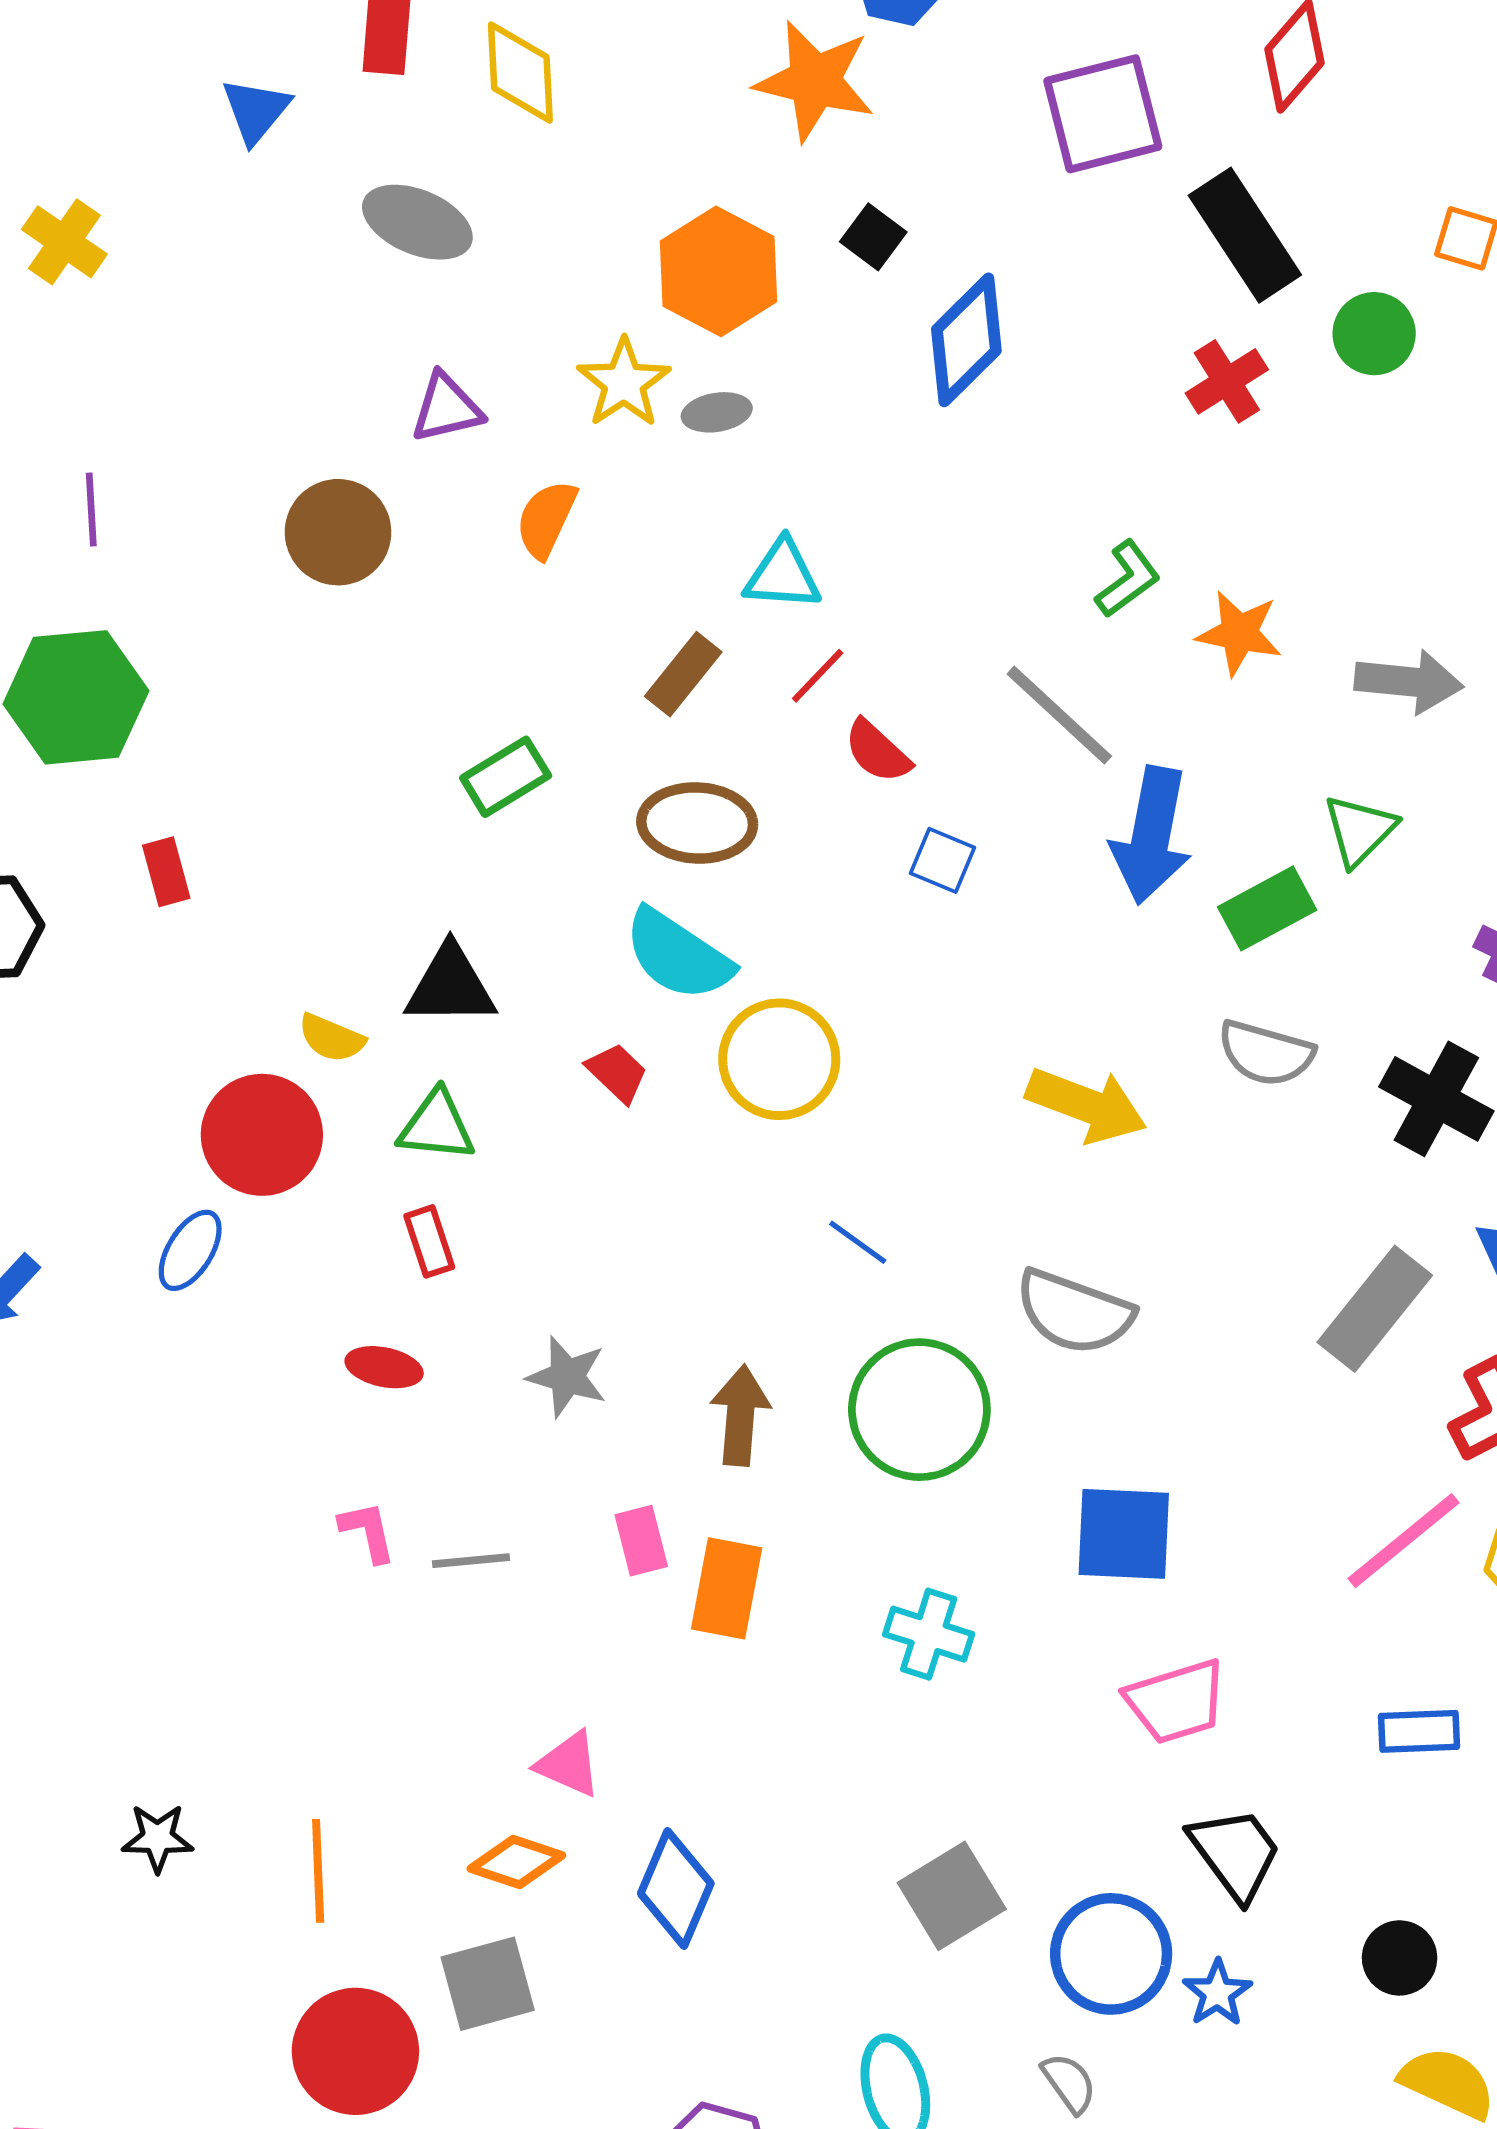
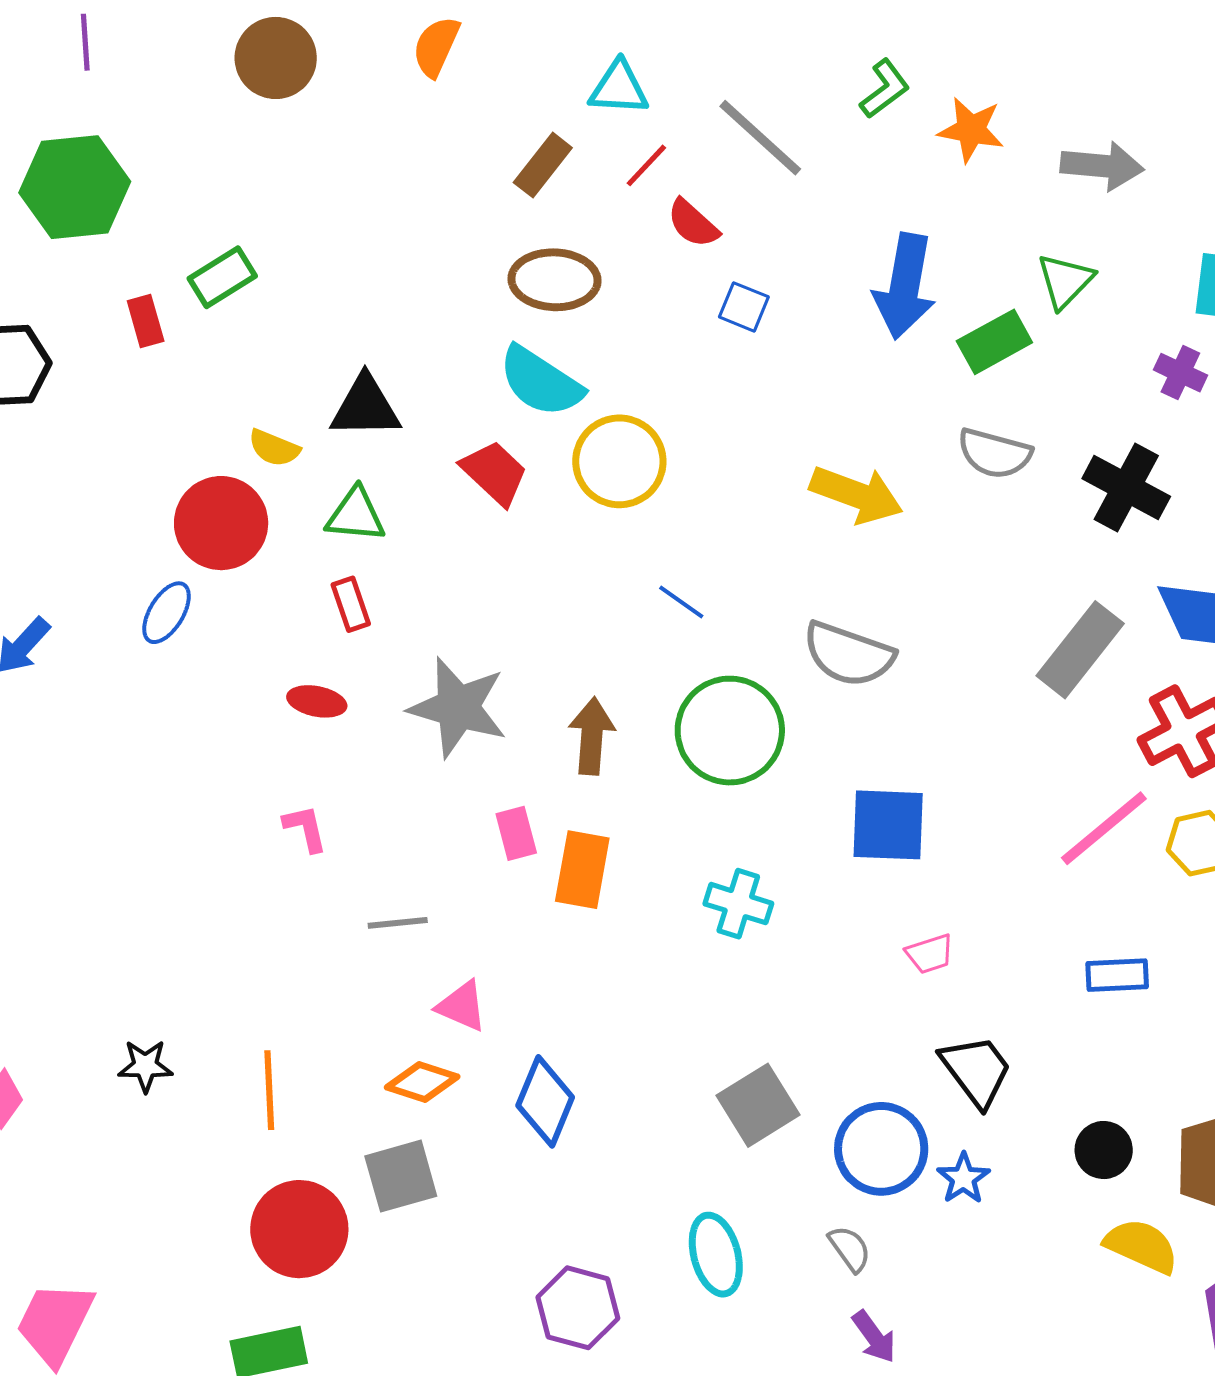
gray line: (1059, 715) -> (760, 138), moved
green rectangle: (506, 777) -> (222, 277), moved
red trapezoid: (617, 1073) -> (494, 473), size x1.4
gray star: (567, 1377) -> (458, 707), size x1.6
gray line: (471, 1561) -> (398, 923), moved
pink trapezoid: (1176, 1701) -> (930, 954), size x0.6

